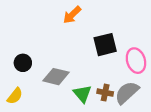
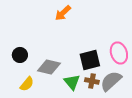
black square: (105, 45) -> (90, 60), moved
yellow semicircle: (15, 96) -> (27, 84), moved

